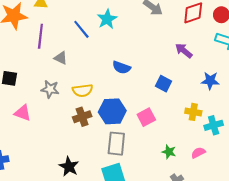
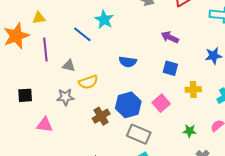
purple arrow: (184, 51) -> (170, 37), moved
yellow semicircle: (83, 90) -> (88, 82), moved
yellow cross: (193, 112) -> (193, 89), moved
gray rectangle: (116, 144) -> (139, 134), turned -60

